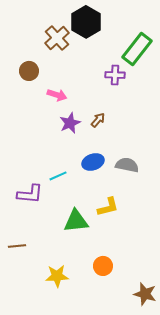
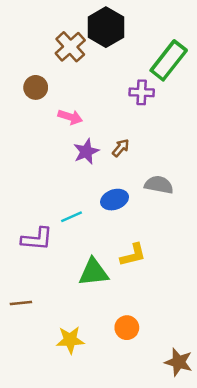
gray semicircle: (127, 165) -> (159, 185), moved

